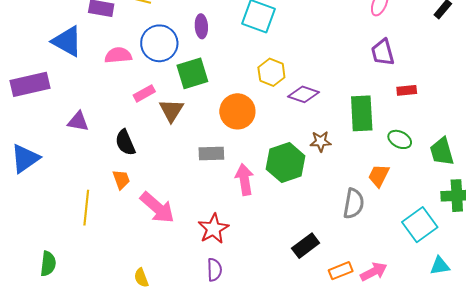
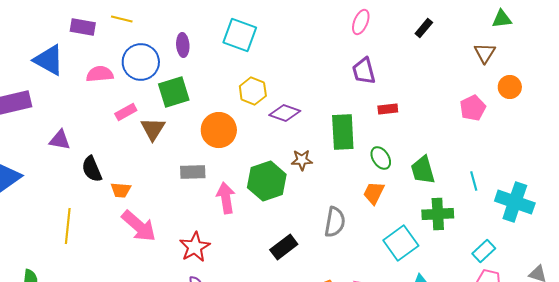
green ellipse: (400, 139) -> (381, 158), turned 30
black semicircle: (125, 142) -> (92, 169), moved
orange trapezoid: (379, 176) -> (374, 193), moved
orange trapezoid: (121, 180) -> (121, 190), moved, turned 115
black rectangle: (306, 246) -> (284, 247), moved

